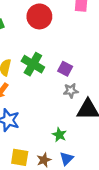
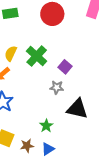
gray star: (71, 91) -> (57, 87), moved

